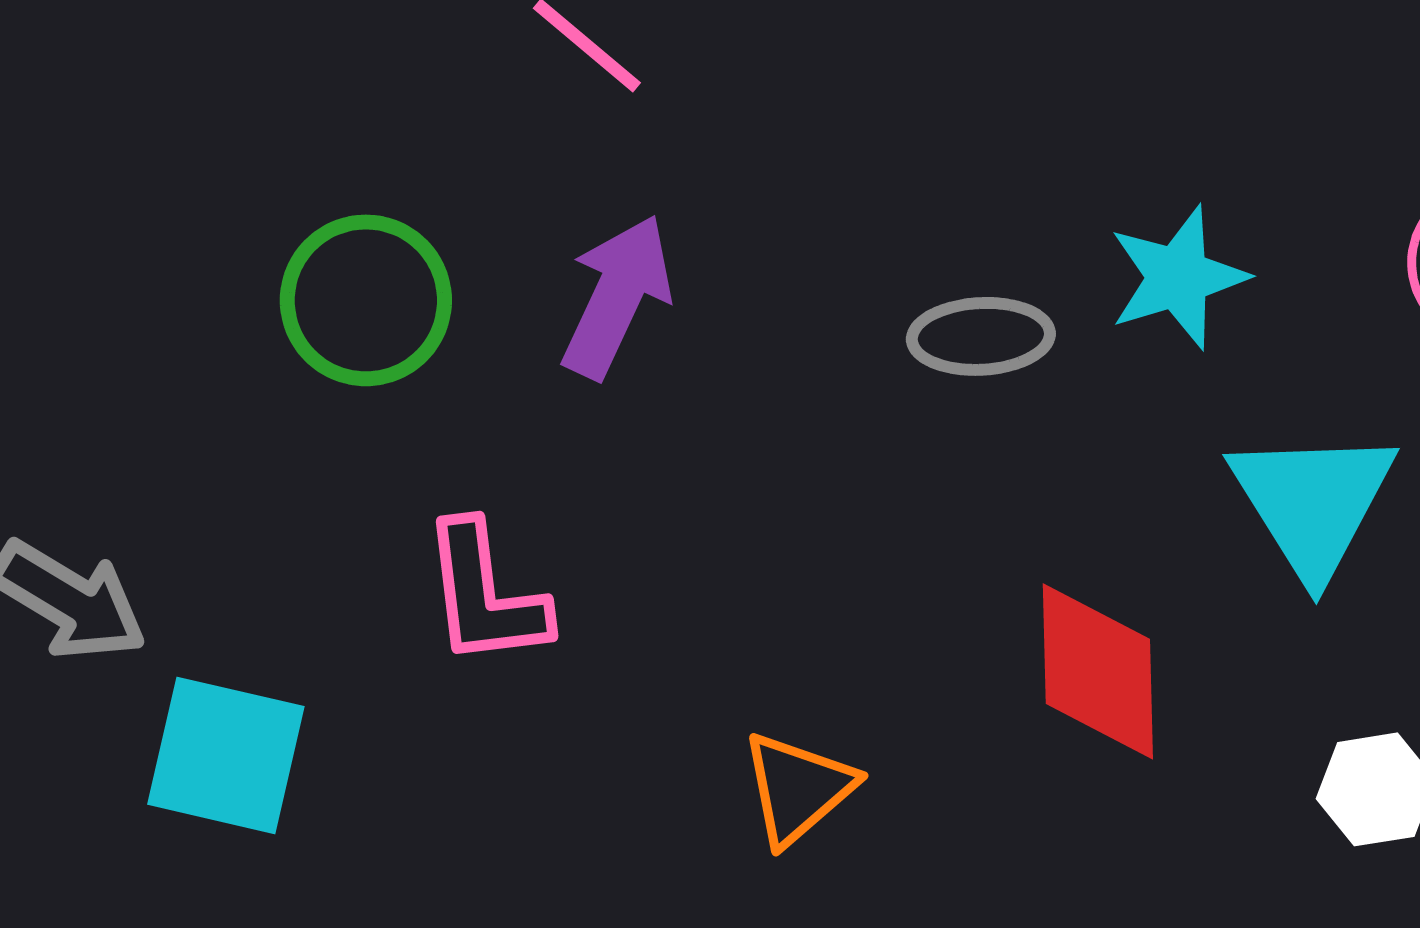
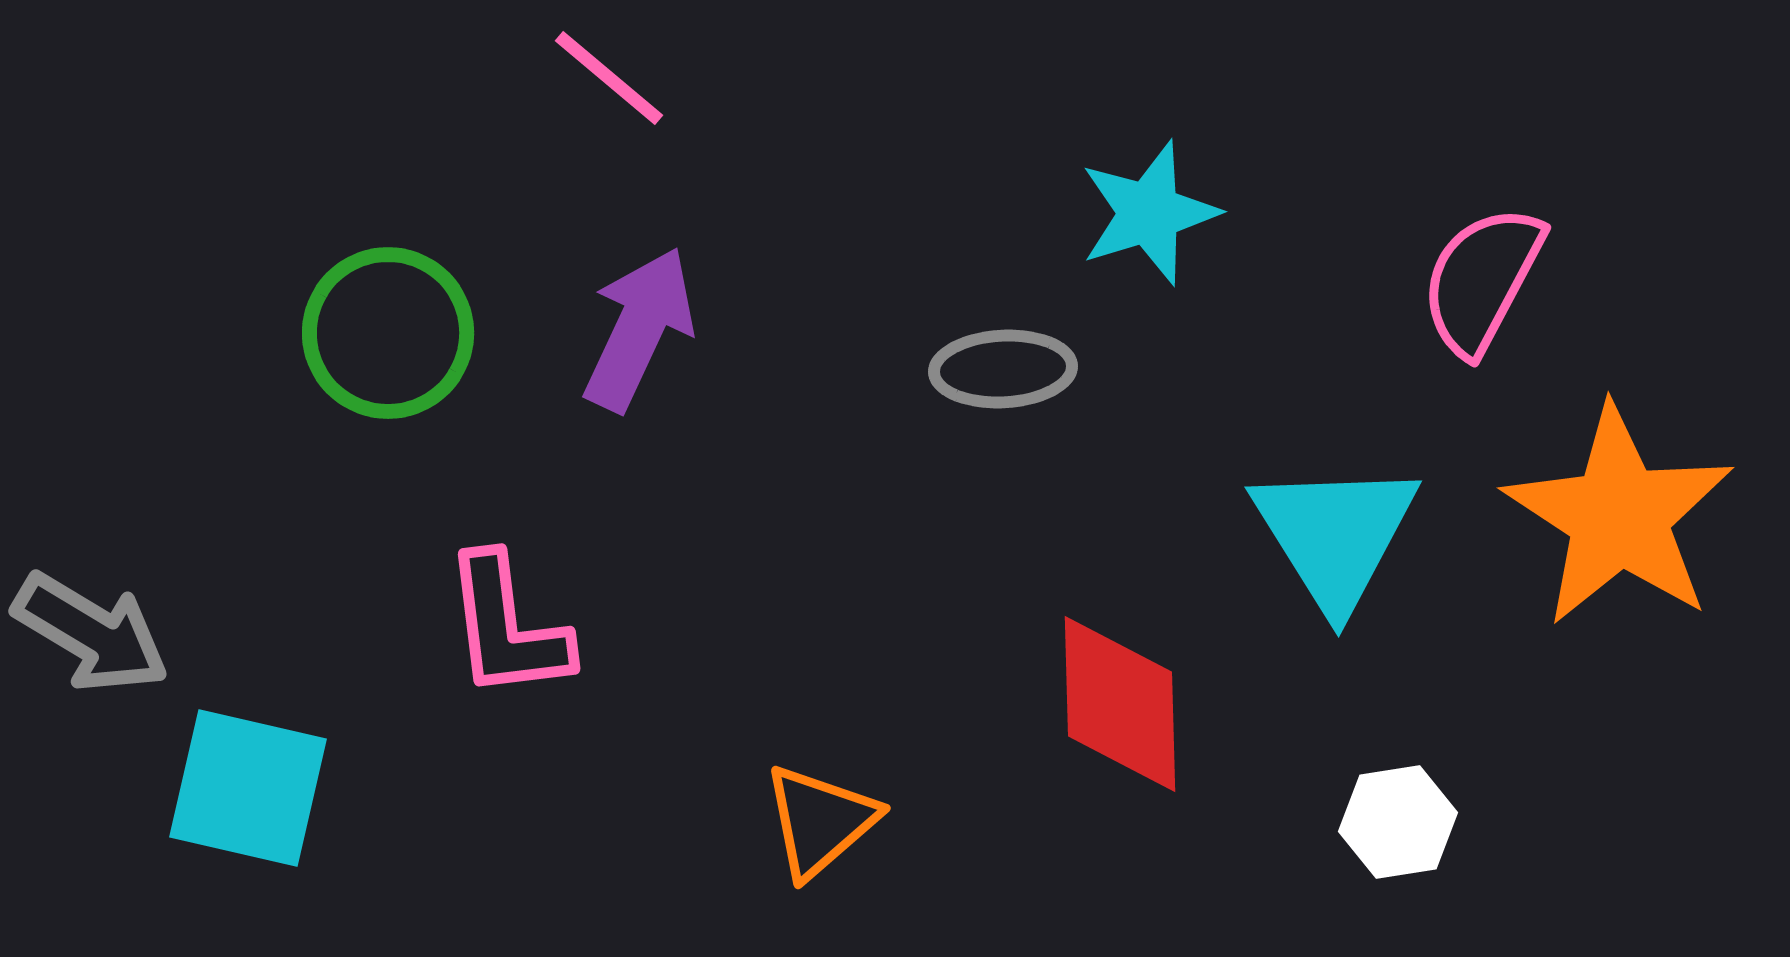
cyan star: (1178, 277) -> (1149, 213), moved

